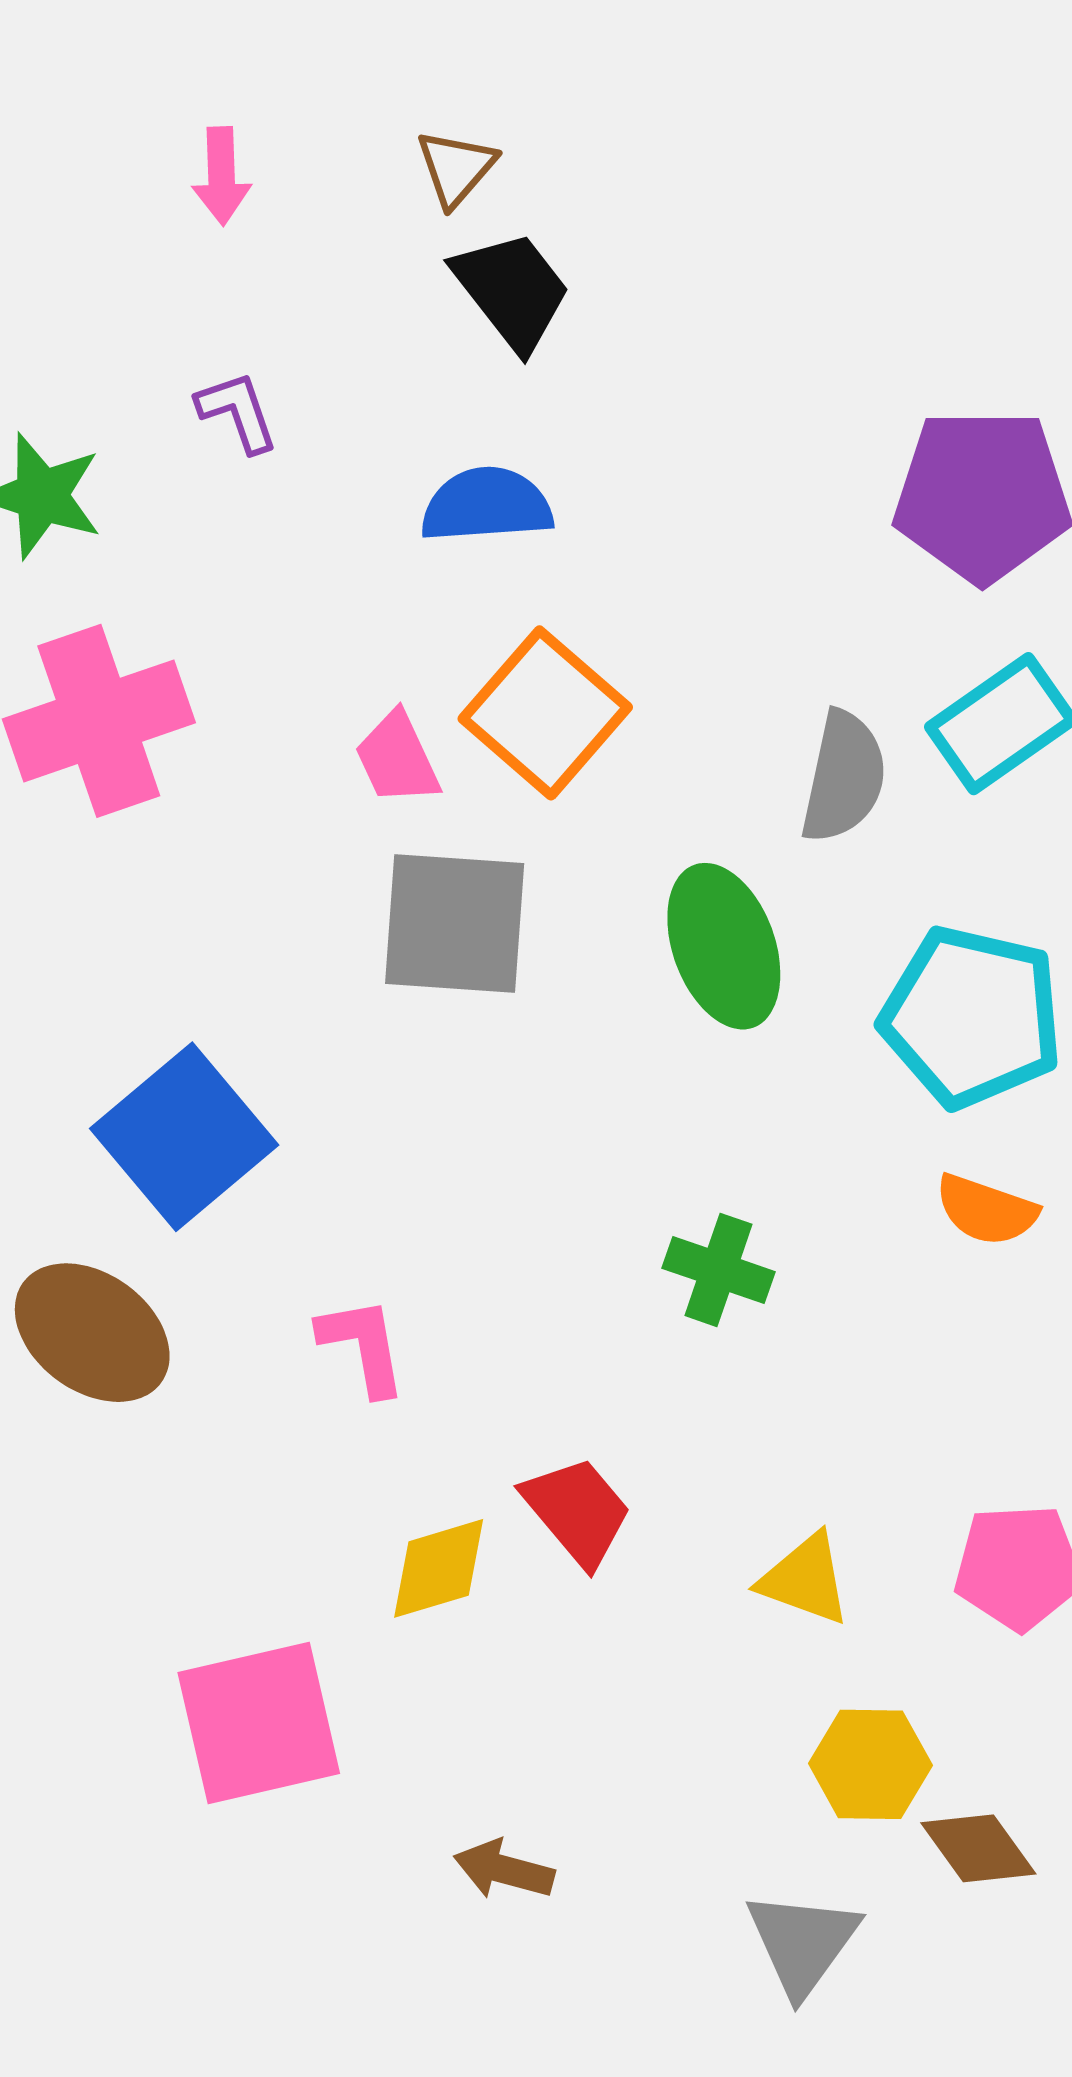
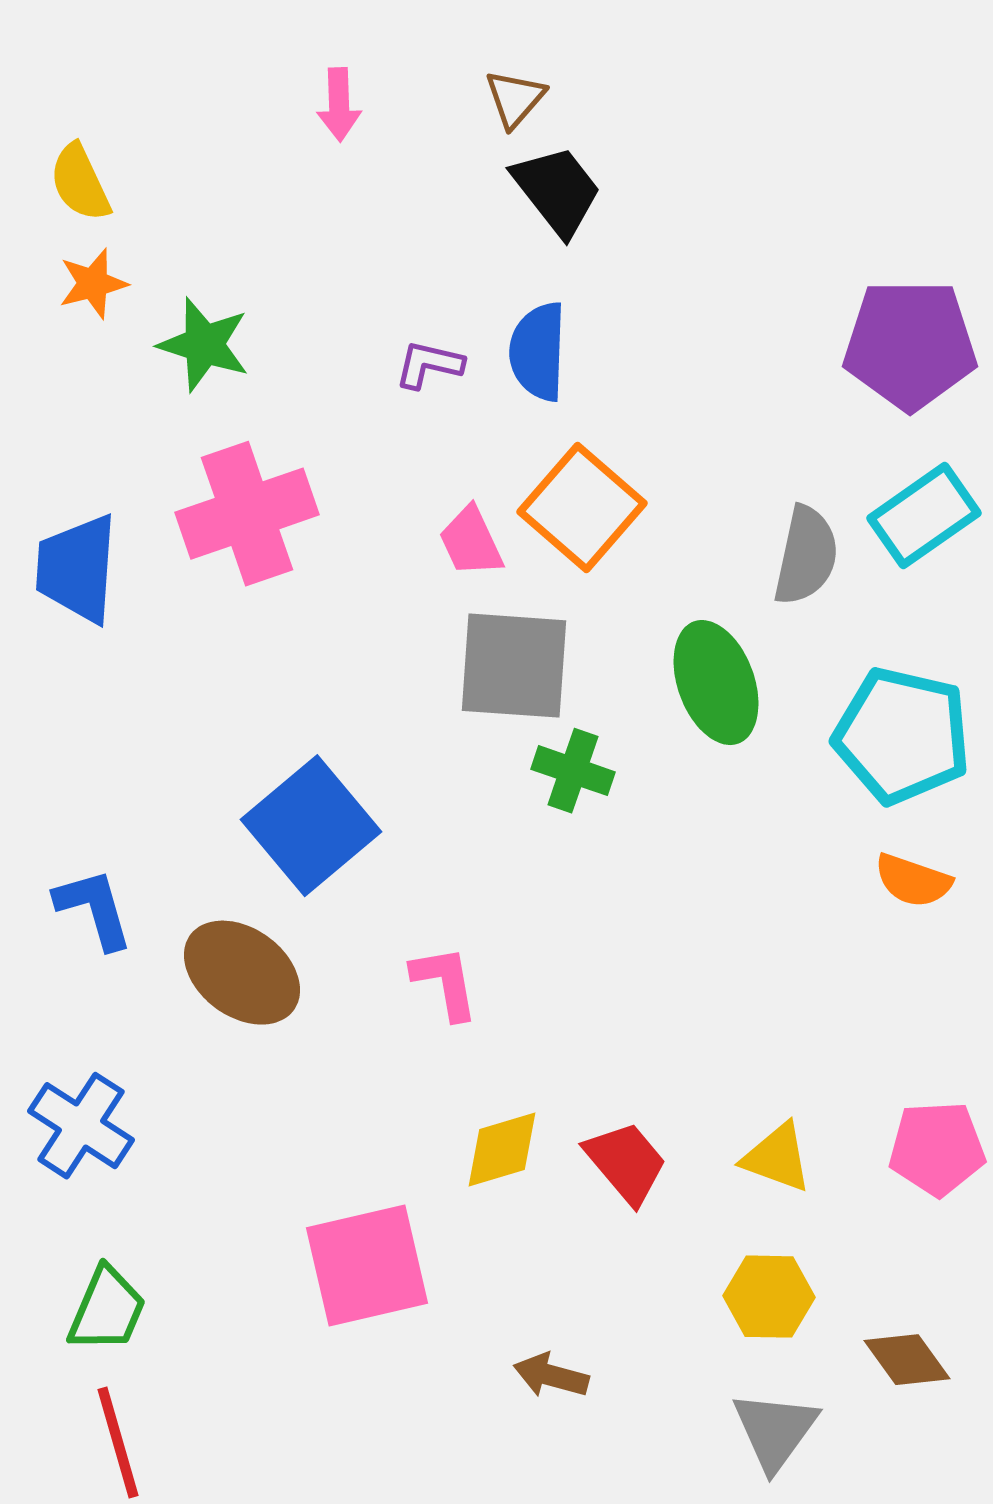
purple L-shape: (237, 412) -> (429, 365), moved, turned -58
blue semicircle: (487, 505) -> (538, 352), turned -84
green cross: (718, 1270) -> (573, 771), moved
red trapezoid: (577, 1511) -> (626, 1163), moved
yellow hexagon: (870, 1764) -> (769, 1297), moved

